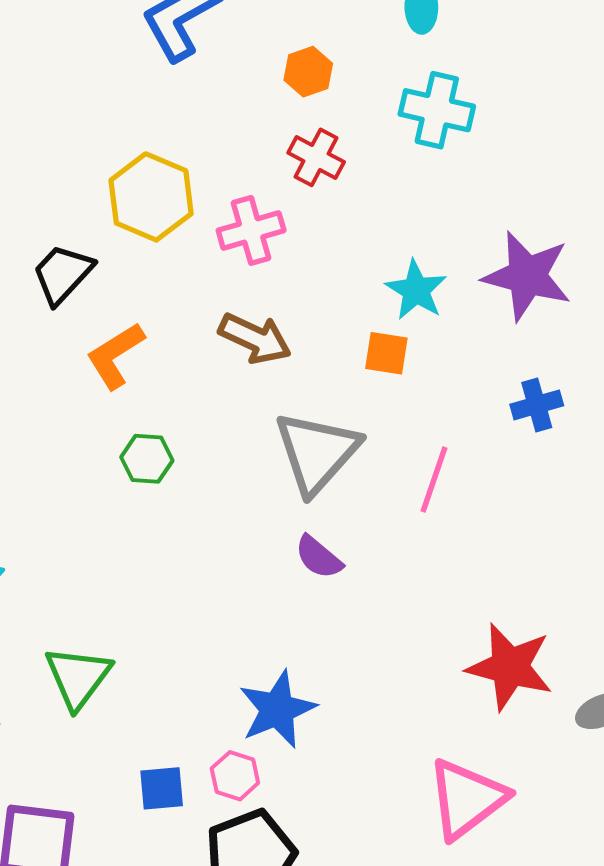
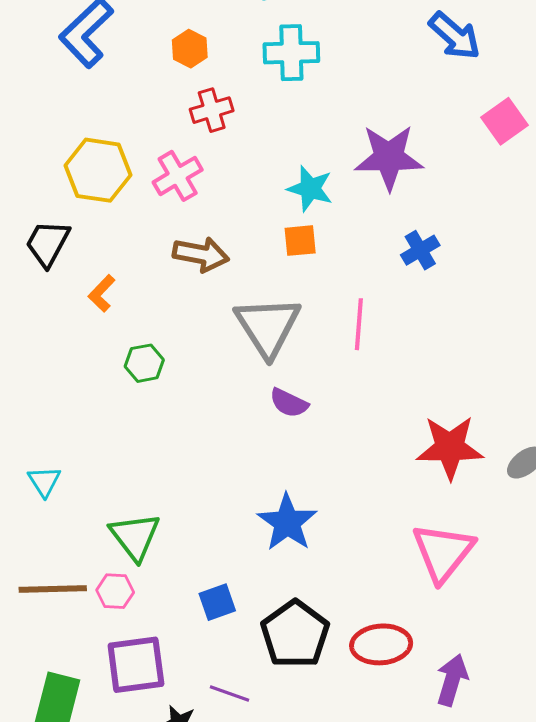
red cross: (316, 157) -> (212, 110), turned -30
orange L-shape: (115, 356) -> (102, 293), size x0.7
pink hexagon: (235, 776) -> (115, 591), moved

